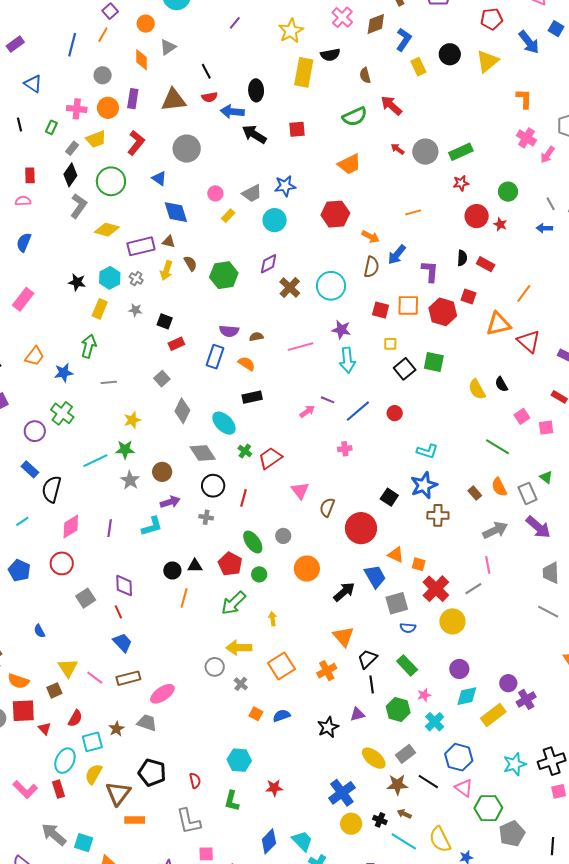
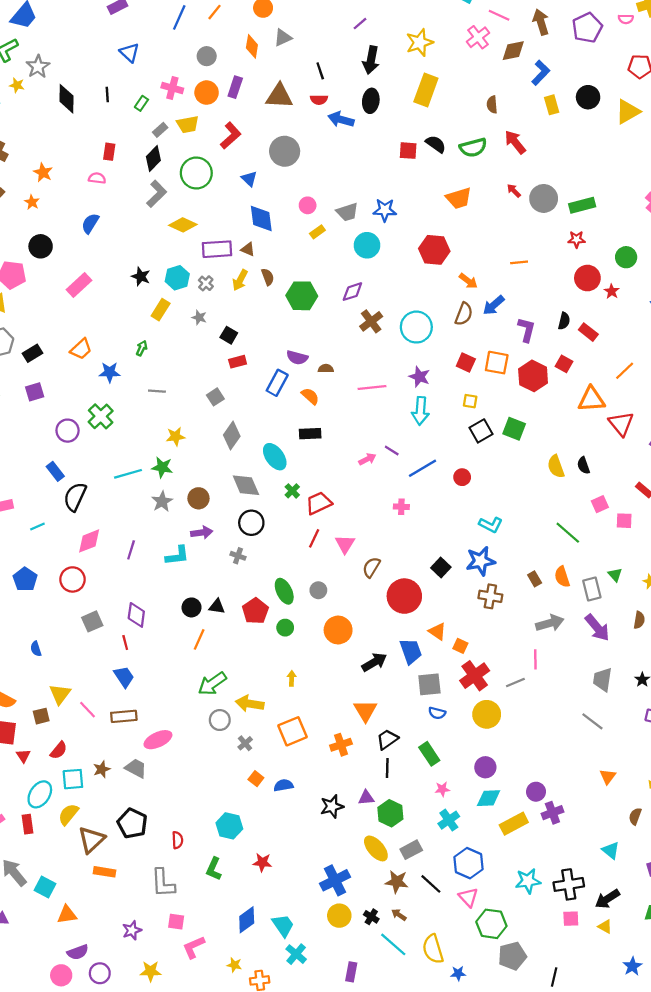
black semicircle: (330, 55) -> (436, 144), moved, turned -144
black arrow: (254, 134) -> (371, 60), moved, turned -120
green arrow: (89, 346) -> (142, 348), size x0.6
red line: (243, 498) -> (314, 538), moved
green arrow: (233, 603) -> (212, 684), moved
green hexagon: (398, 710) -> (390, 813), moved

